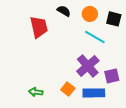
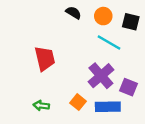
red trapezoid: (39, 27) -> (45, 59), moved
purple square: (112, 76) -> (129, 87), turned 35

